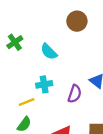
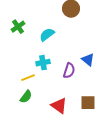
cyan semicircle: (49, 52) -> (47, 35), turned 98

